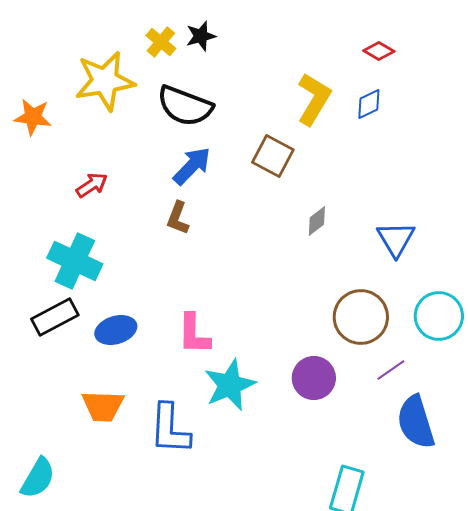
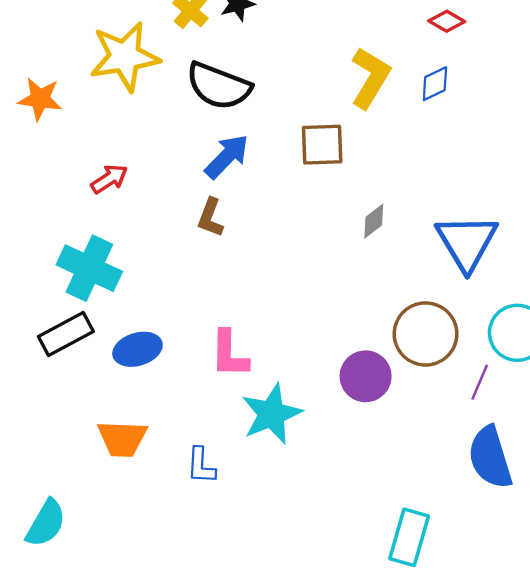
brown square: (273, 156) -> (322, 145), turned -30
blue triangle: (396, 239) -> (467, 242), size x1.4
purple line: (391, 370) -> (480, 382), moved, turned -32
purple circle: (314, 378) -> (366, 376), moved
blue L-shape: (170, 429) -> (201, 466), size x0.6

